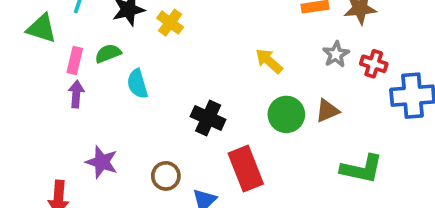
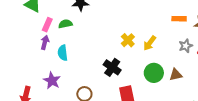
yellow cross: (170, 23) -> (128, 40), moved
yellow arrow: (269, 61) -> (150, 43), turned -105
cyan semicircle: (137, 84) -> (63, 53), moved

